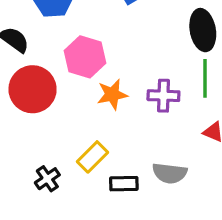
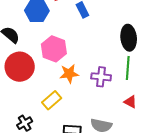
yellow rectangle: (92, 157) -> (52, 100), moved

